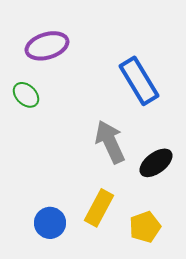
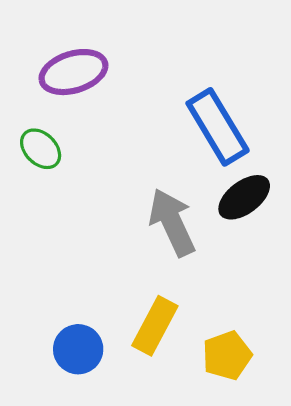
black ellipse: (156, 163) -> (244, 197), moved

